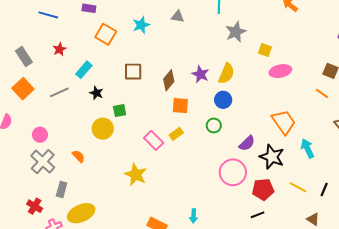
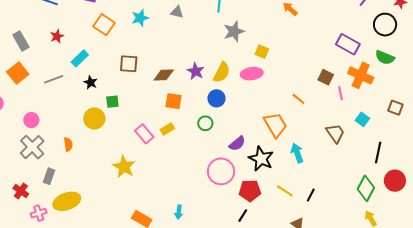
pink ellipse: (280, 71) -> (252, 74), moved
brown diamond: (169, 80) -> (164, 75), turned 45
orange line: (322, 93) -> (298, 99), moved
orange semicircle: (78, 156) -> (68, 144), turned 32
black line: (258, 215) -> (243, 216), turned -40

